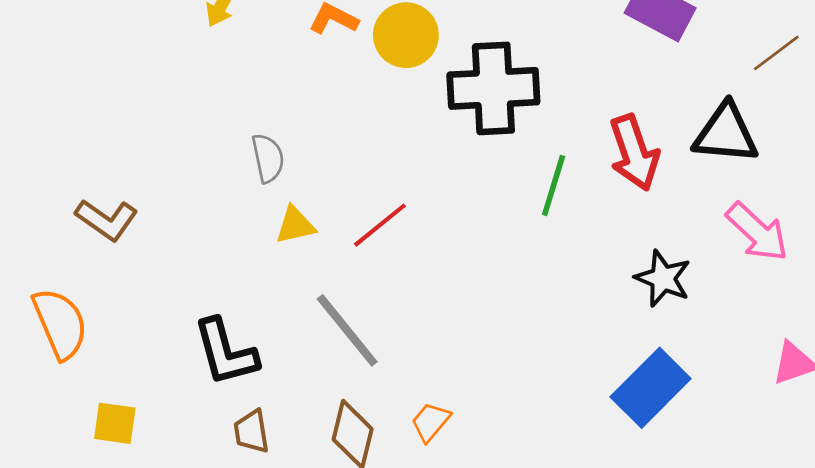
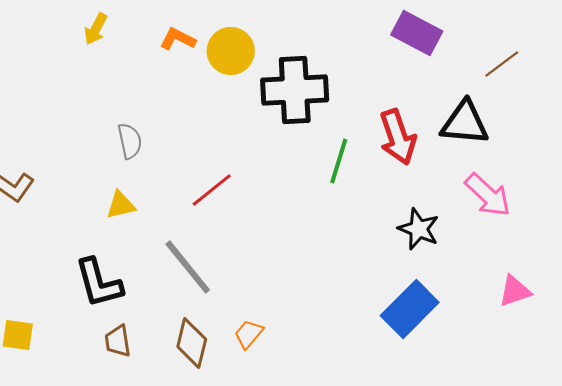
yellow triangle: (295, 225) -> (121, 205), moved

